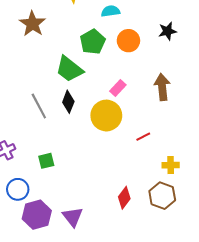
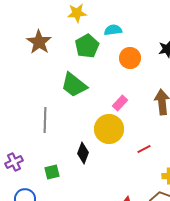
green pentagon: (93, 42) -> (87, 46), moved
black diamond: (68, 102) -> (83, 153), moved
gray line: (39, 106) -> (45, 120), turned 30

